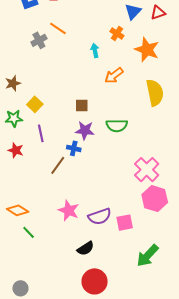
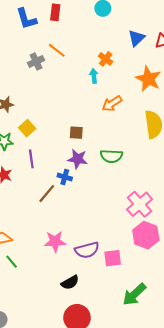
orange cross: (117, 34) -> (106, 59), moved
pink star: (69, 210) -> (55, 241), turned -30

